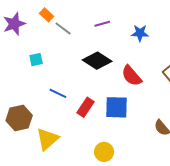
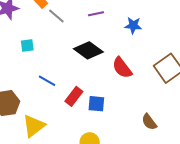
blue square: (117, 107) -> (96, 104), moved, size x0.7

